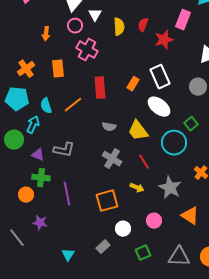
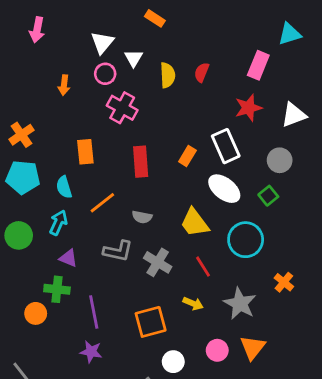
red star: (164, 40) -> (248, 108), moved
orange cross: (26, 69) -> (21, 135), moved
orange rectangle: (58, 69) -> (85, 152), moved
orange line: (73, 105) -> (102, 203), moved
green square: (191, 124) -> (268, 196), moved
cyan arrow: (33, 125) -> (58, 223), moved
gray semicircle: (109, 127) -> (142, 217), moved
gray L-shape: (64, 150) -> (118, 251), moved
purple triangle: (38, 155) -> (68, 258), moved
orange triangle: (190, 216) -> (253, 347), moved, turned 36
purple star: (40, 223) -> (91, 352), moved

